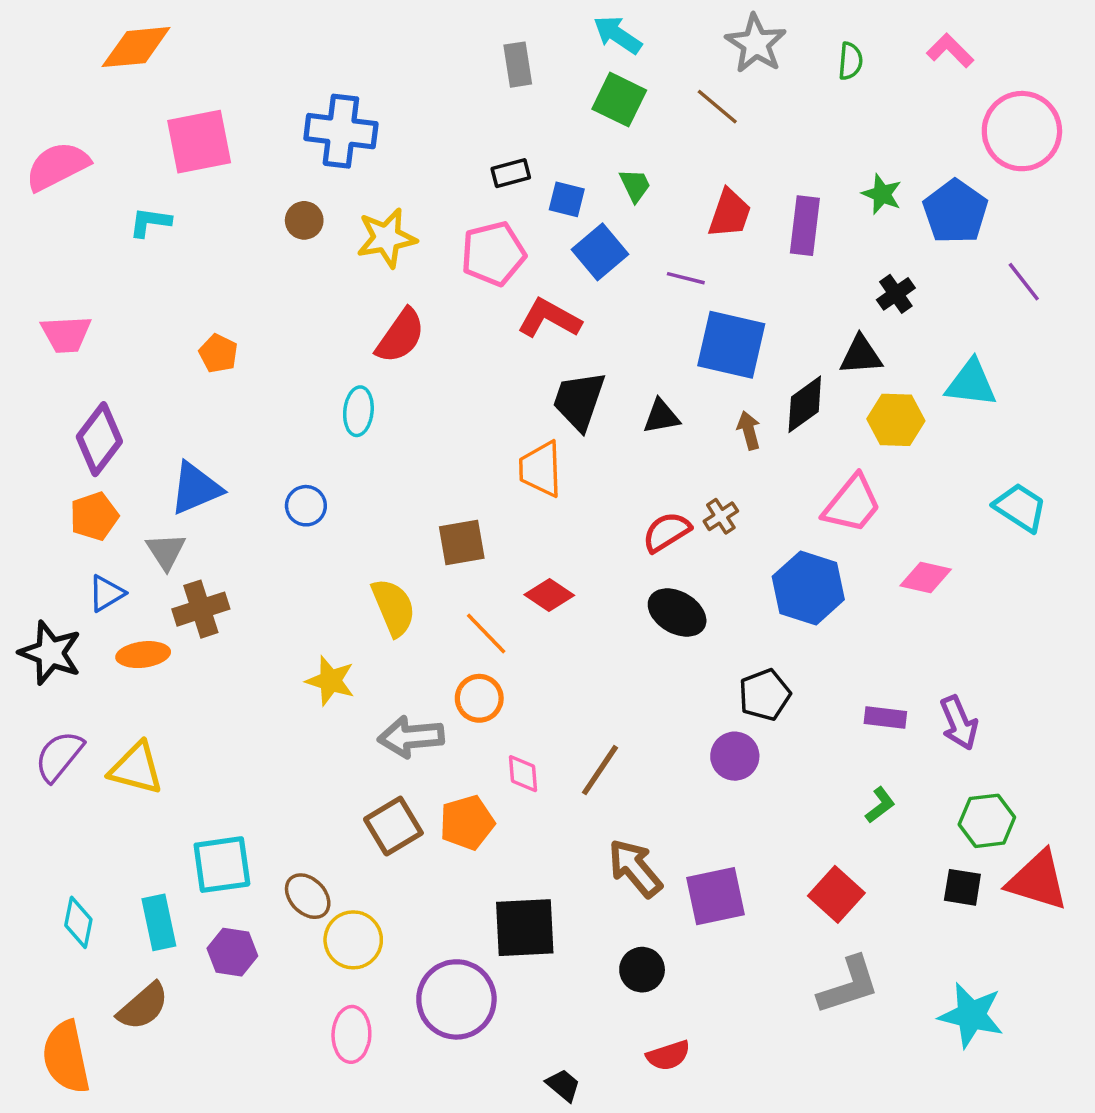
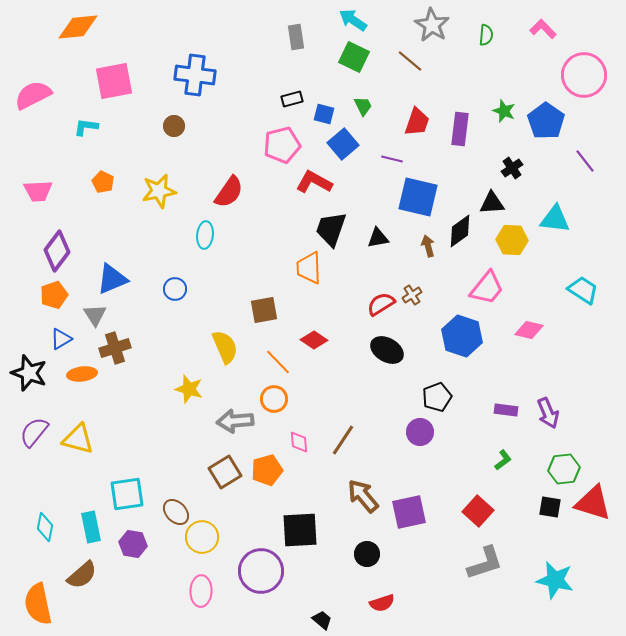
yellow star: (386, 238) -> (159, 191), moved
orange pentagon: (218, 353) -> (103, 182), moved

